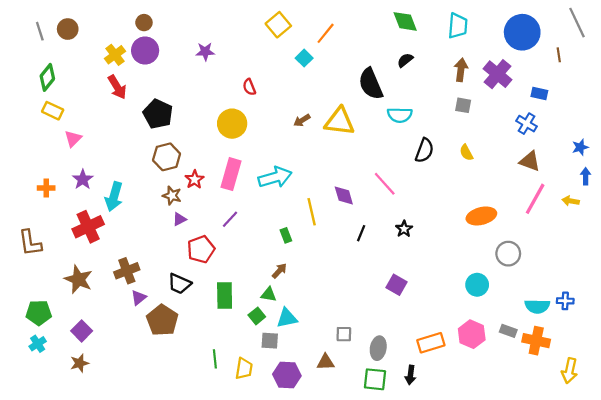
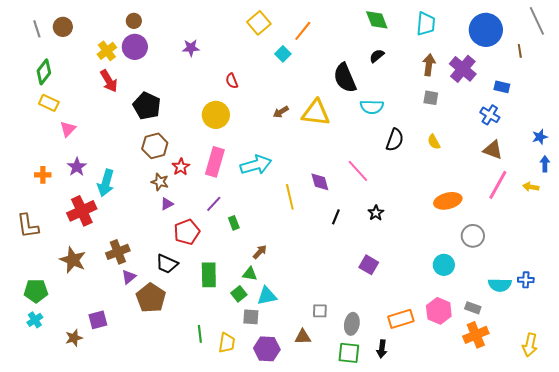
green rectangle: (286, 235) -> (234, 223), moved
purple square: (82, 331) -> (98, 320), moved, turned 30
orange cross: (536, 341) -> (476, 335), moved, turned -35

